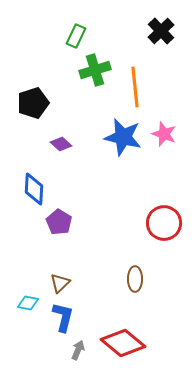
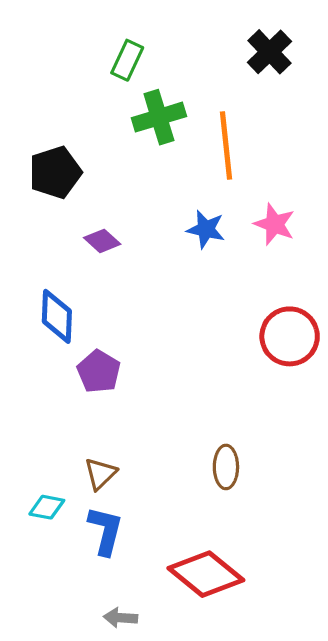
blue star: (123, 137) -> (206, 229), size x0.6
red circle: (164, 223) -> (290, 336), moved
gray arrow: (78, 350) -> (120, 618), moved, turned -108

